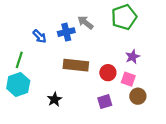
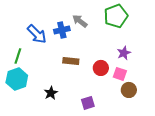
blue arrow: (40, 36) -> (37, 34), size x1.5
brown rectangle: (76, 65) -> (71, 61), size x0.7
purple square: (105, 102) -> (88, 103), moved

